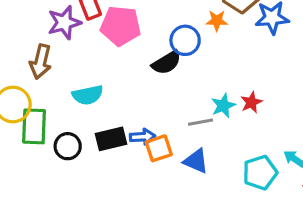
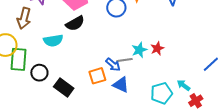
black semicircle: (167, 63) -> (75, 23), moved
blue arrow: (142, 137) -> (113, 65), moved, turned 42
black rectangle: (111, 139) -> (64, 88), moved, turned 48

